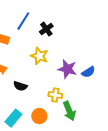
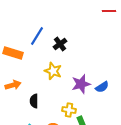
purple star: (67, 69) -> (81, 84), turned -30
black semicircle: (20, 86) -> (34, 101), turned 72

